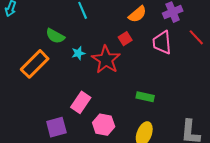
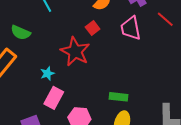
cyan star: (78, 53) -> (47, 73), moved
green rectangle: (145, 97) -> (119, 97), moved

